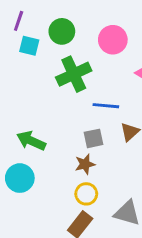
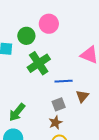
pink circle: (113, 40) -> (49, 24), moved
green arrow: (31, 141) -> (17, 112), turned -66

